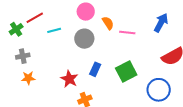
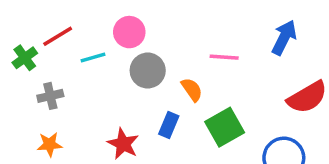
pink circle: (86, 12) -> (129, 32), moved
orange semicircle: (108, 23) -> (192, 90), moved
gray cross: (23, 56) -> (50, 96), moved

